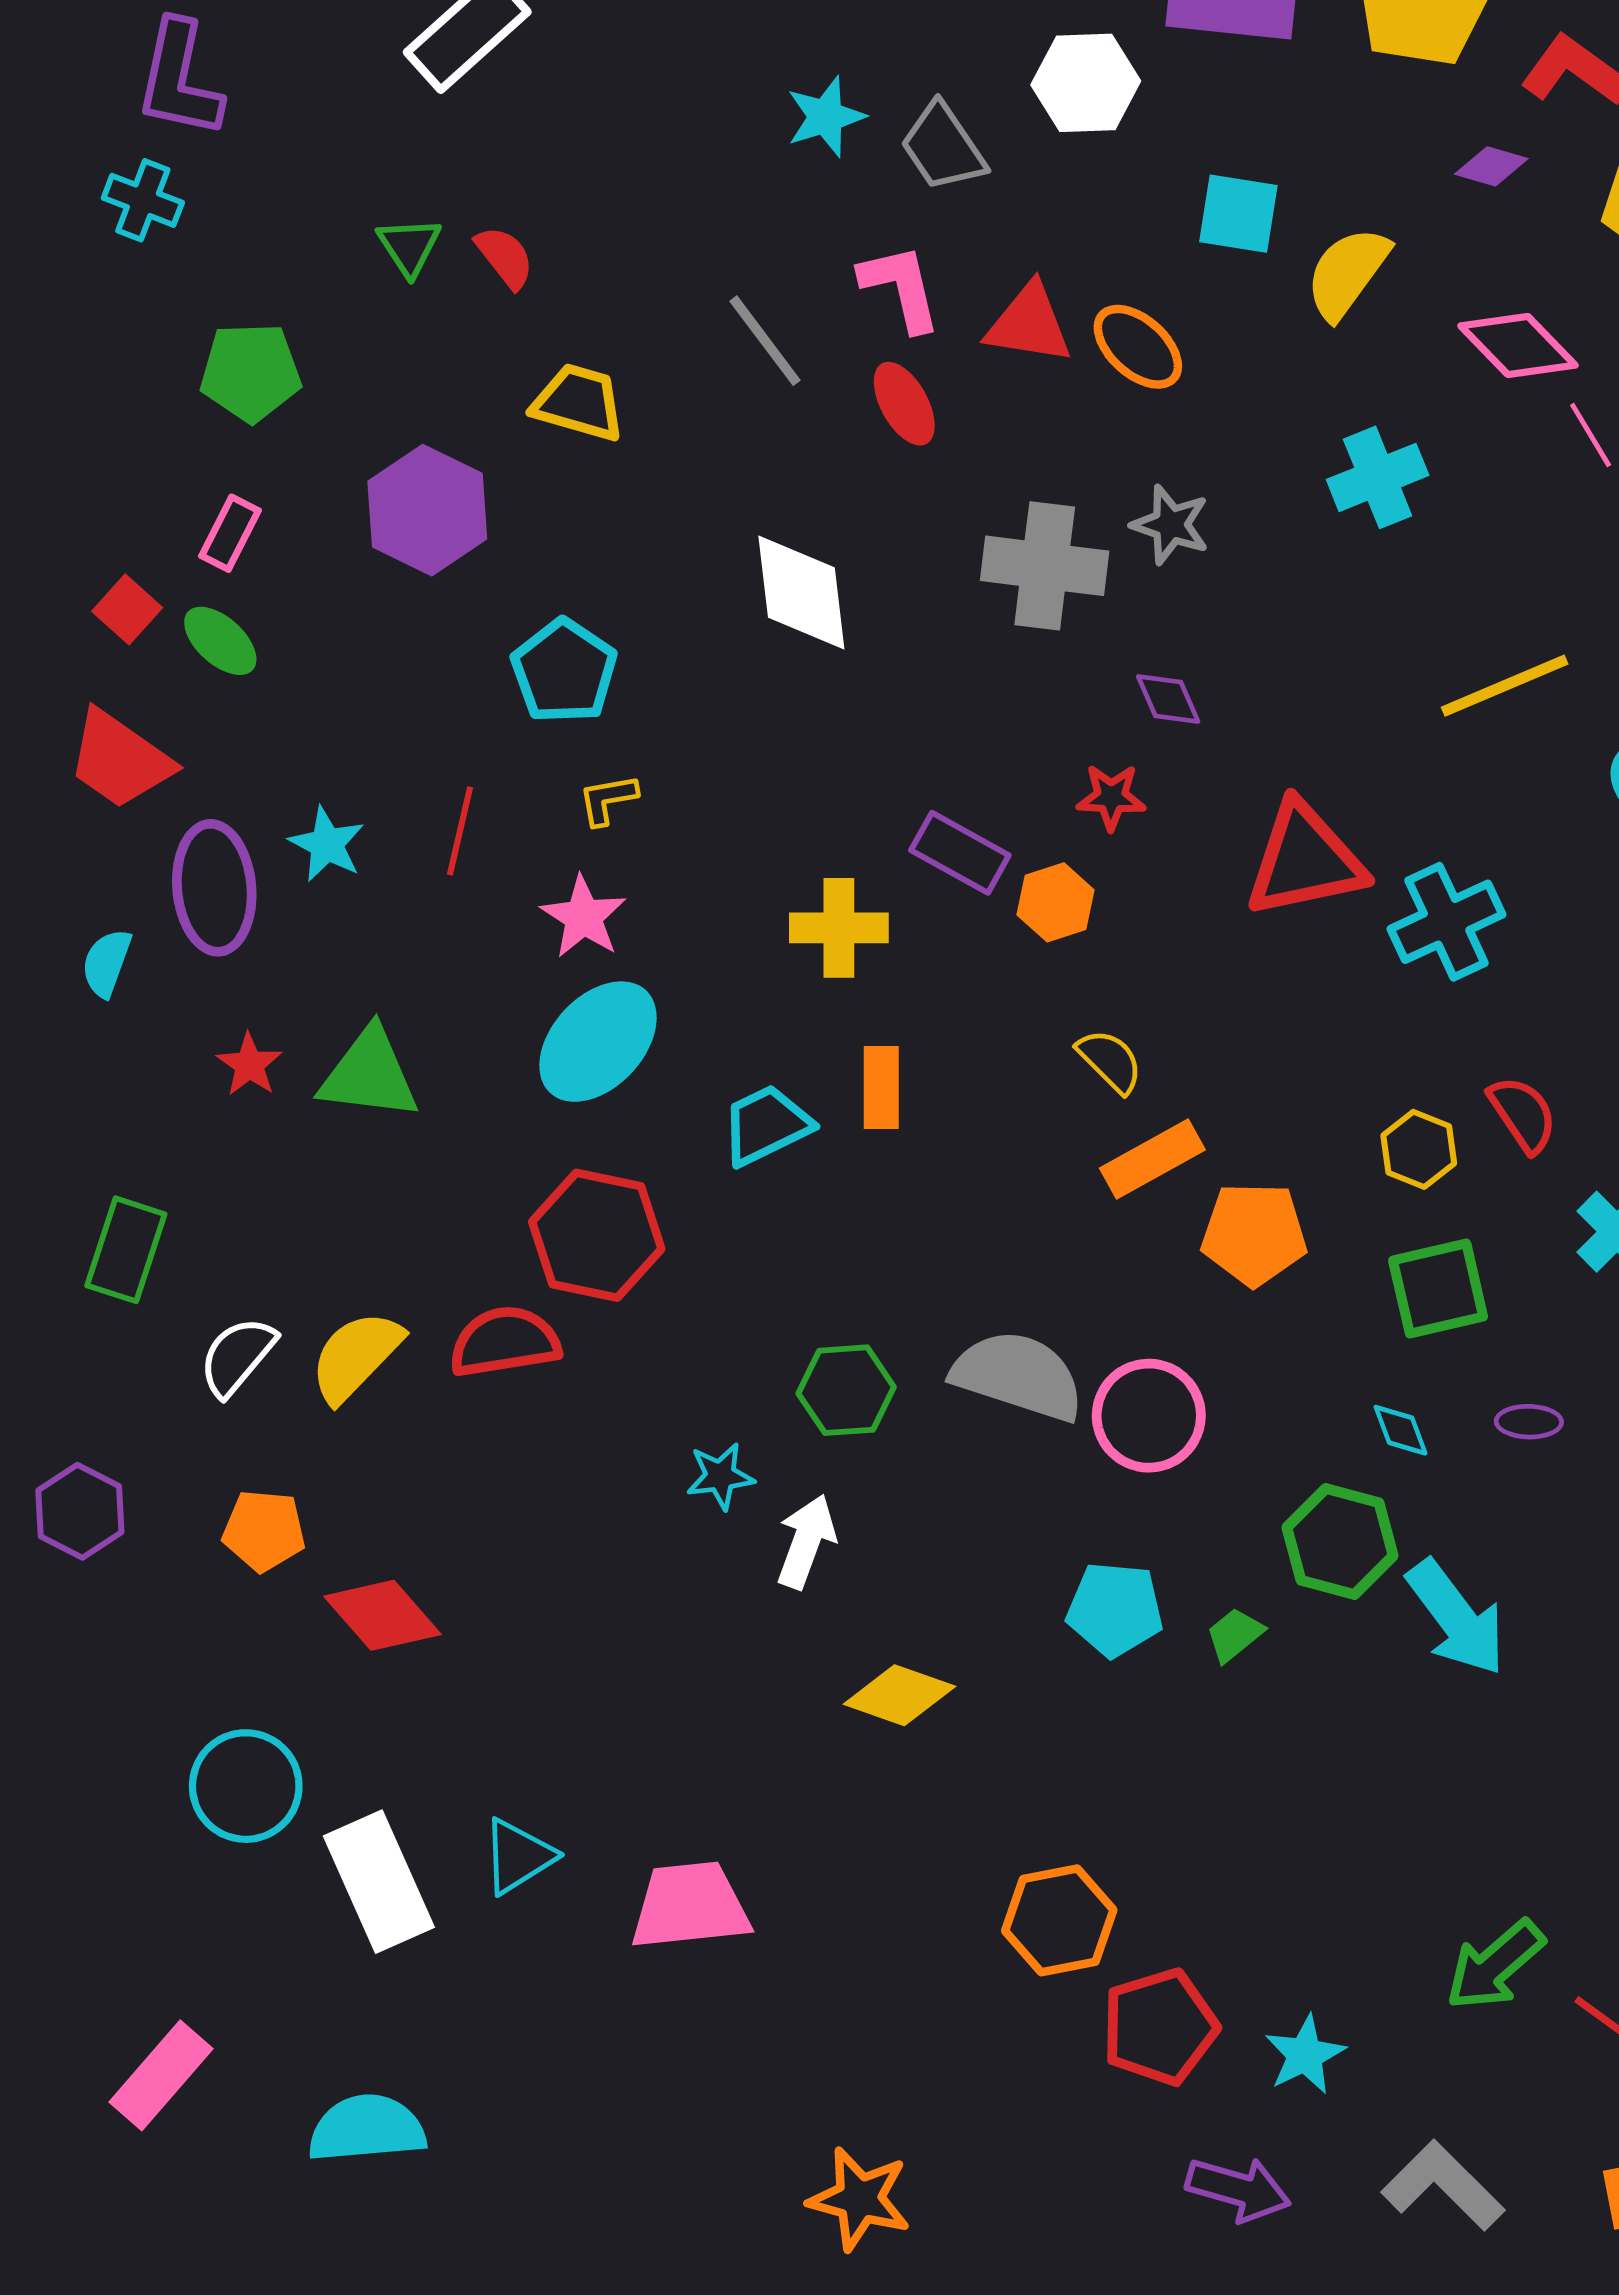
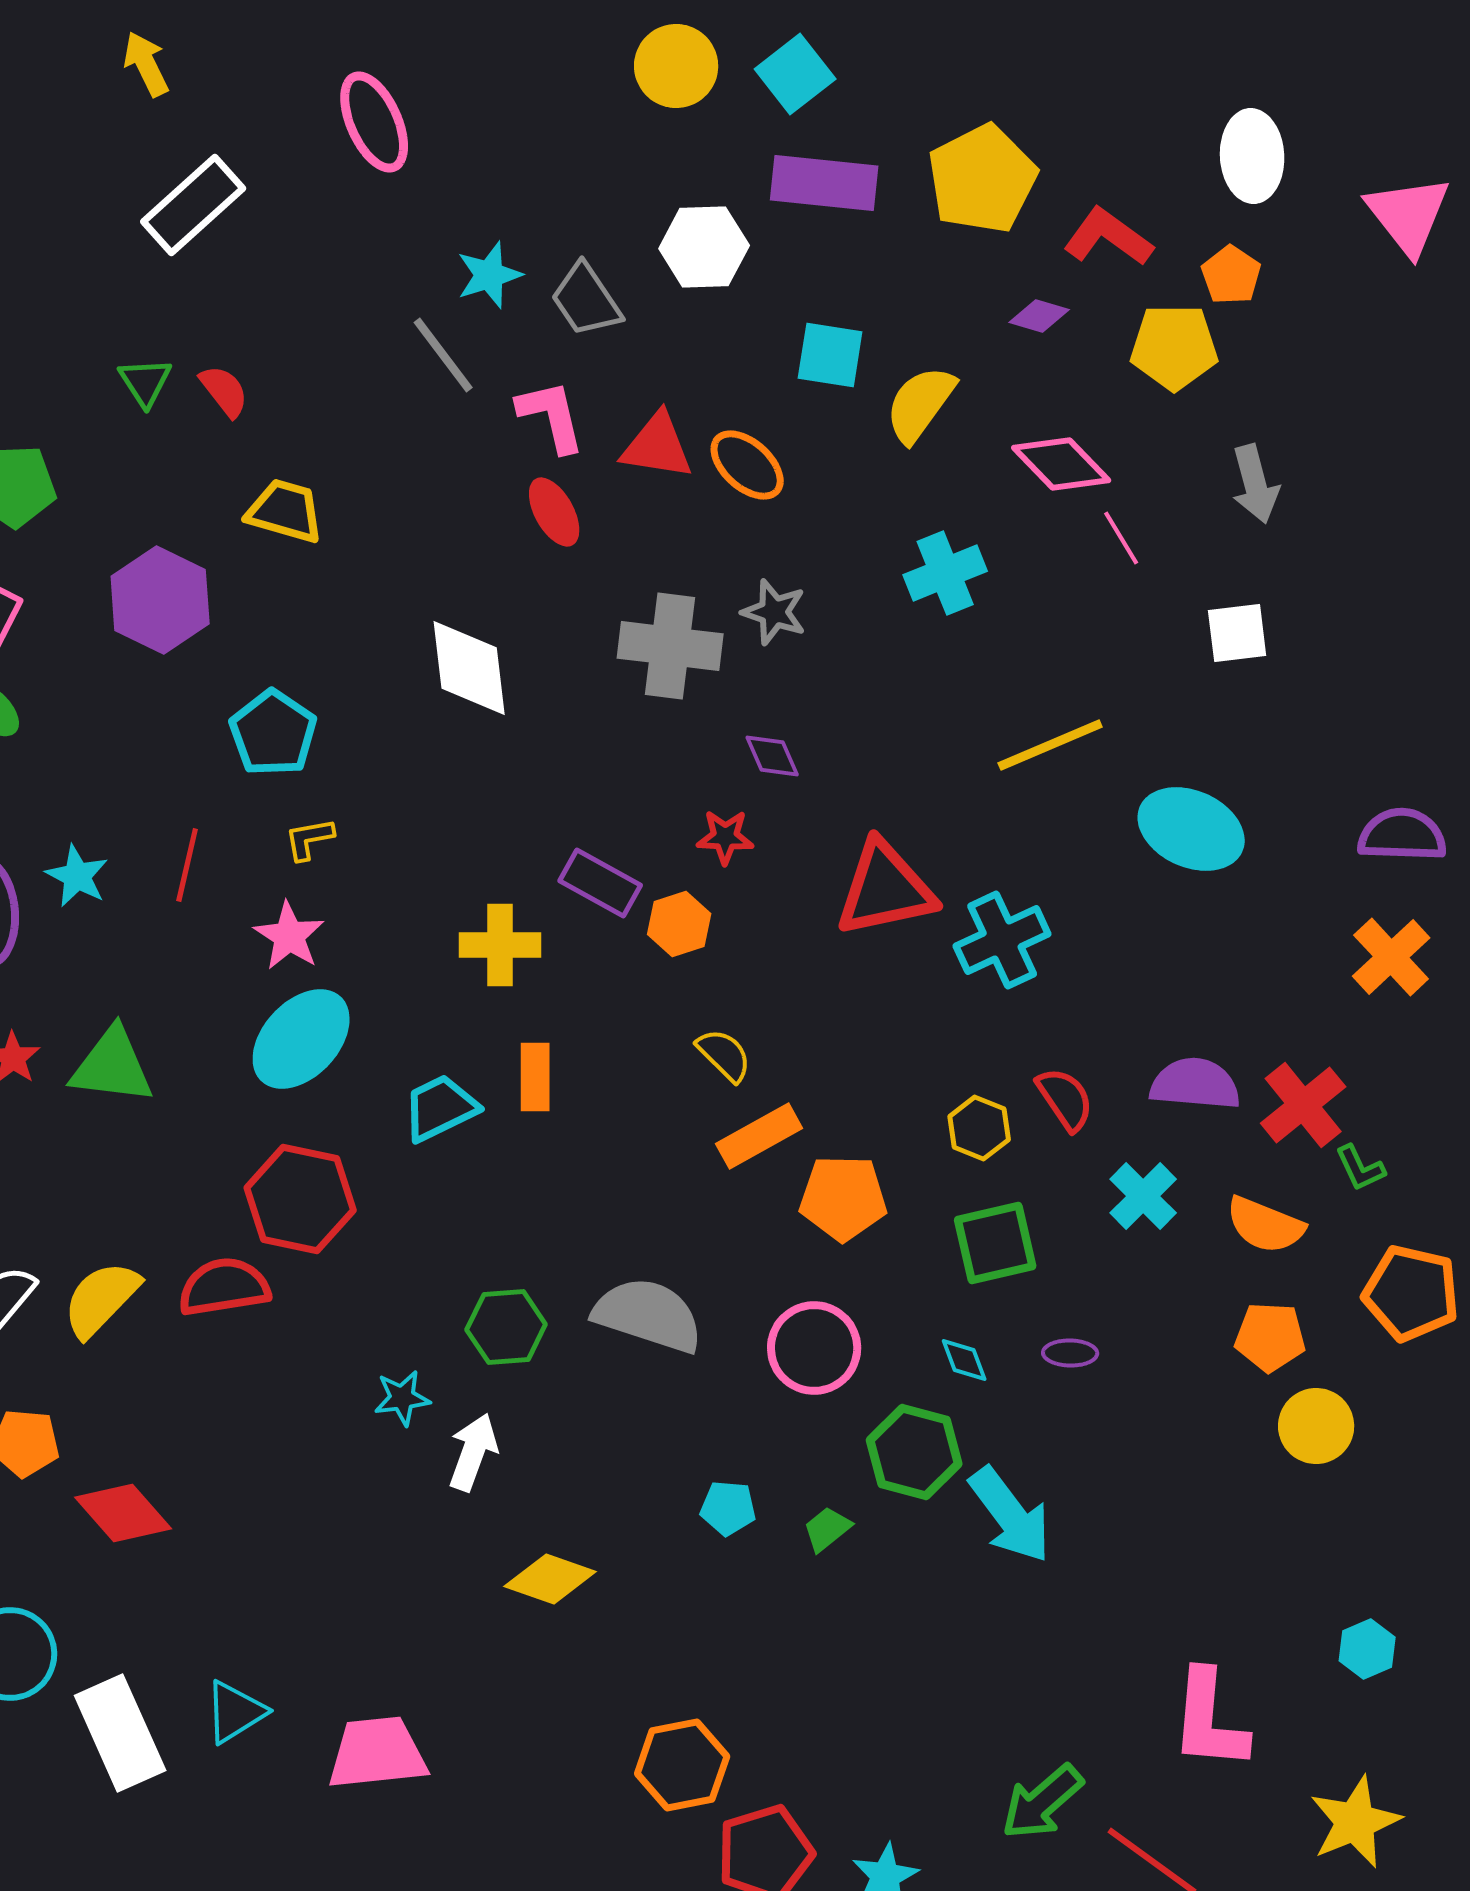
gray line: (765, 341) -> (443, 355), moved
pink circle: (1149, 1416) -> (814, 1348), moved
cyan pentagon: (1115, 1609) -> (728, 1508), size x0.7

